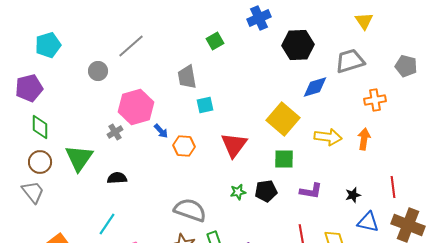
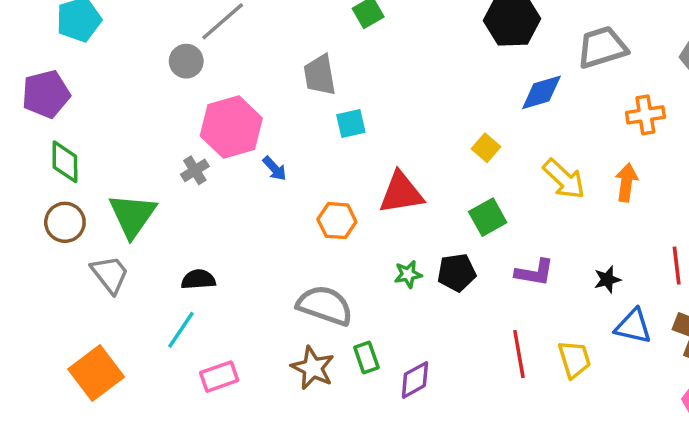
gray circle: (98, 71) -> (186, 61), moved
yellow square: (283, 119) -> (486, 148), size x0.5
yellow arrow: (328, 137) -> (564, 179), turned 36
red triangle: (234, 145) -> (401, 193), turned 44
orange hexagon: (184, 146) -> (337, 221), moved
green square: (284, 159) -> (488, 217), turned -30
black semicircle: (117, 178) -> (198, 279), moved
gray trapezoid: (33, 192) -> (110, 274), moved

